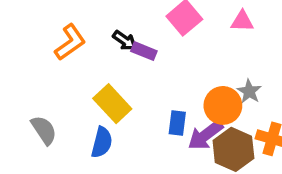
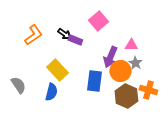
pink triangle: (242, 21) -> (131, 45), moved
blue rectangle: (177, 123) -> (94, 81), size x1.5
purple arrow: (205, 135) -> (110, 57), moved, turned -30

